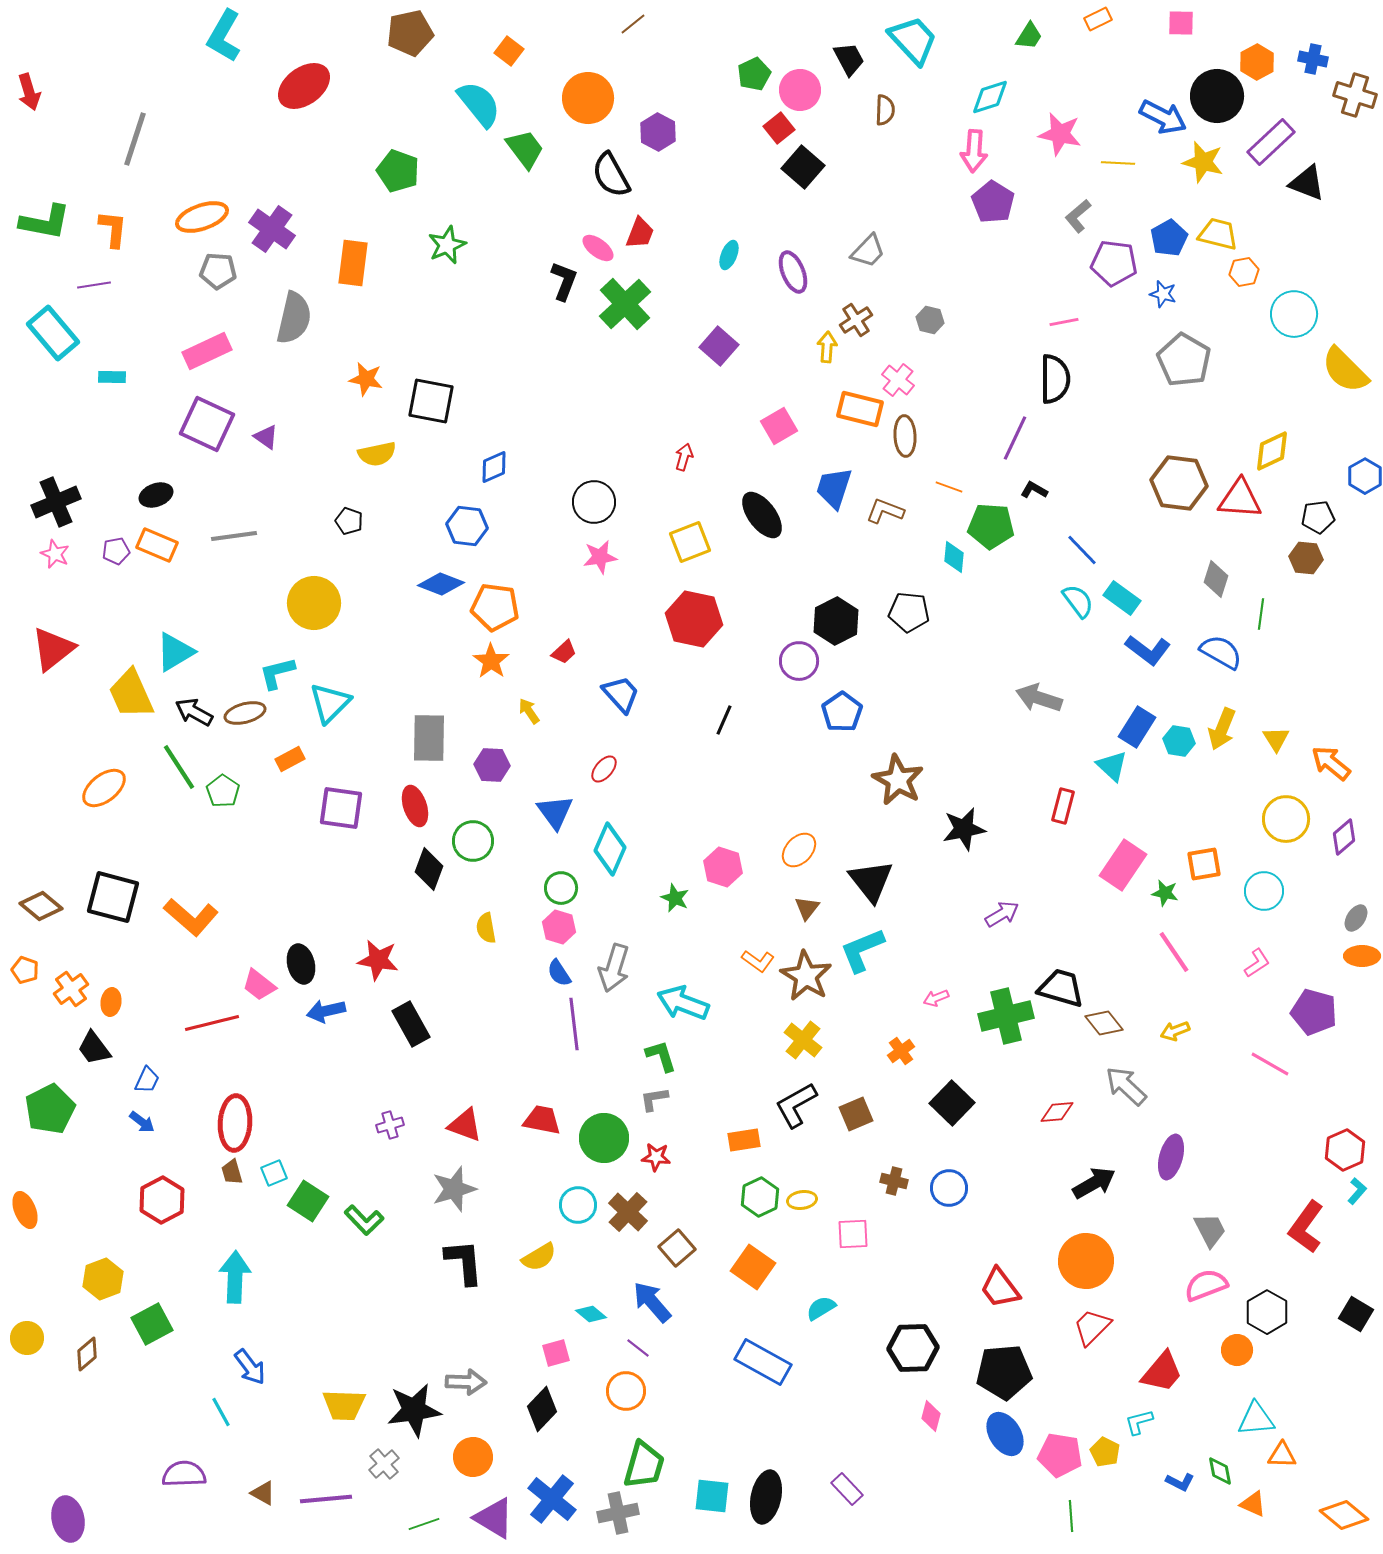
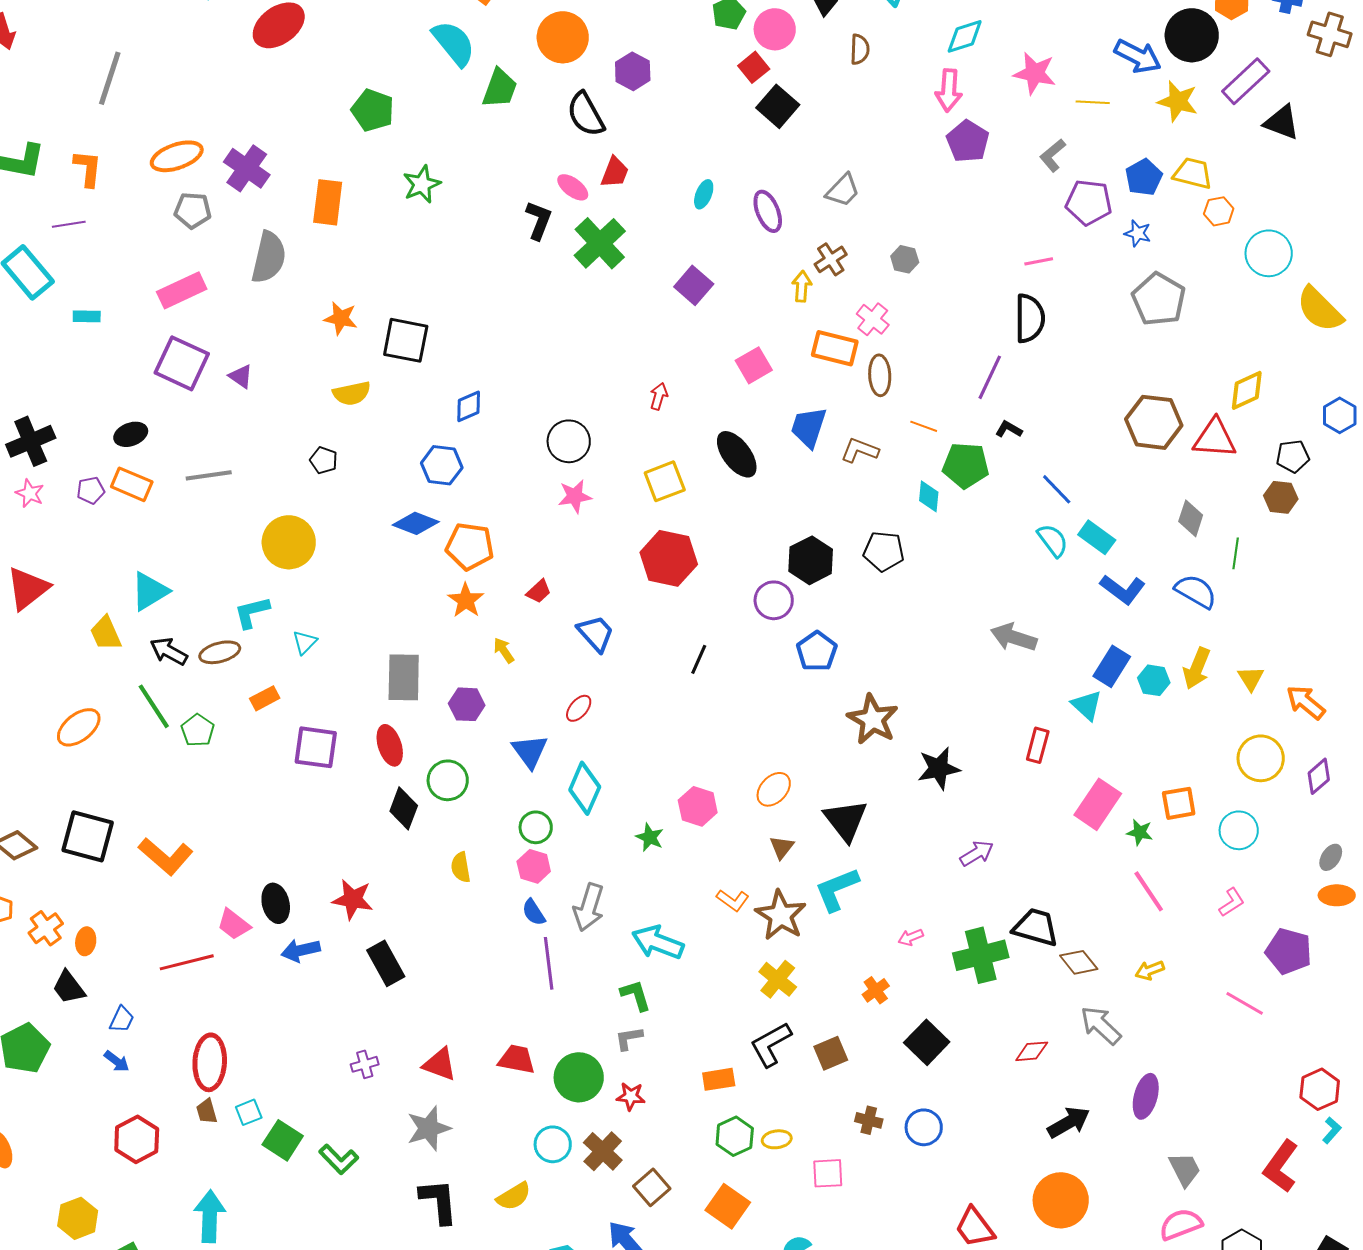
green trapezoid: (525, 149) -> (500, 88), turned 57
yellow trapezoid: (131, 694) -> (106, 633), size x0.7
cyan triangle: (330, 703) -> (305, 642), size x0.6

